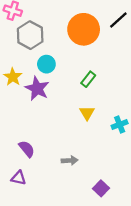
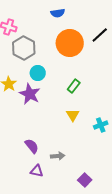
purple semicircle: (27, 149) -> (32, 146), moved
purple triangle: (19, 178) -> (37, 171), moved

